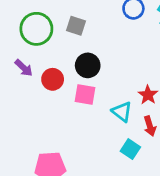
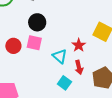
red circle: (53, 79) -> (13, 46), moved

